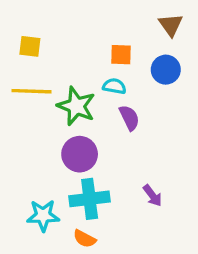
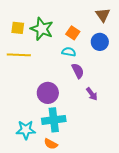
orange square: (121, 55) -> (73, 33), turned 32
green star: (76, 106) -> (42, 29), moved
purple arrow: (153, 196) -> (92, 94), moved

